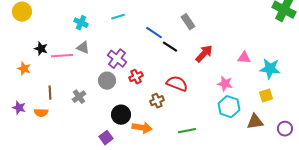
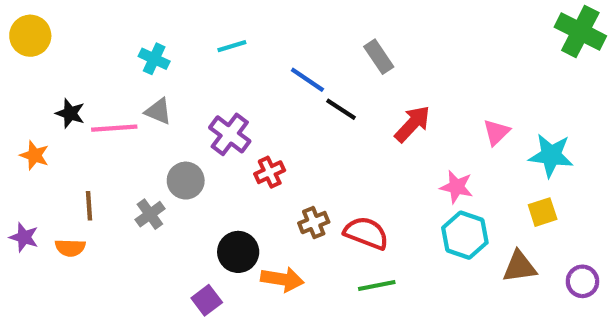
pink triangle: (244, 58) -> (496, 132), turned -48
gray circle: (107, 81) -> (186, 181), moved
red semicircle: (177, 84) -> (366, 233), moved

